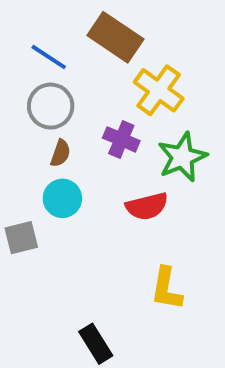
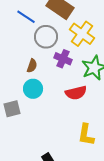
gray circle: (51, 106) -> (46, 37), moved

